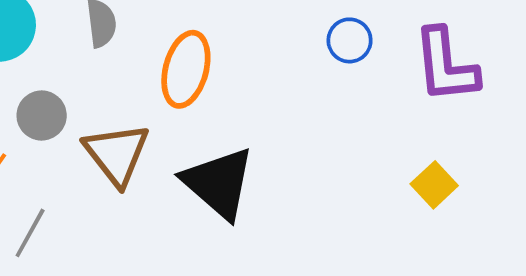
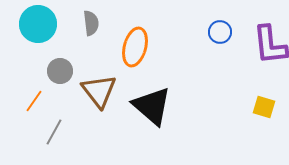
yellow square: (434, 185) -> (264, 107), turned -30

